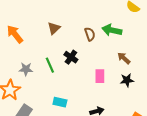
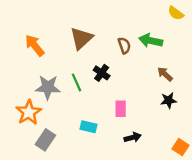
brown triangle: (54, 28) -> (81, 38), size x1.5
gray star: (26, 69) -> (48, 87), size x1.5
pink rectangle: (100, 76) -> (121, 109), moved

